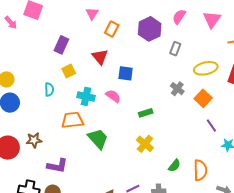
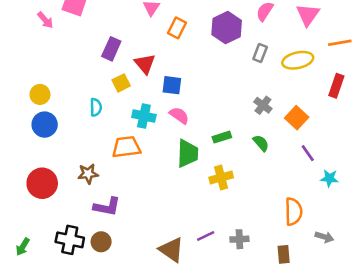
red triangle: (100, 57) -> (145, 64), moved
yellow ellipse: (206, 68) -> (298, 60), moved
blue square: (126, 73) -> (172, 85), moved
green trapezoid: (98, 139) -> (188, 153), moved, turned 45
brown star: (34, 140) -> (88, 174), moved
yellow cross: (145, 144) -> (221, 178), turned 36
green semicircle: (174, 166) -> (261, 143), moved, turned -80

